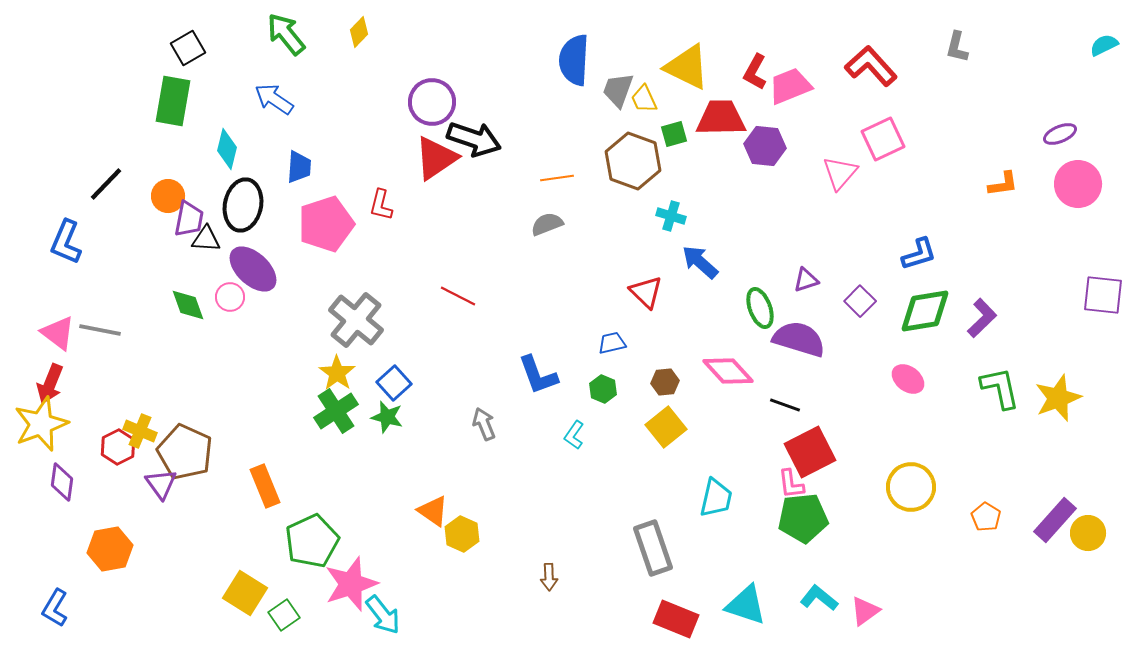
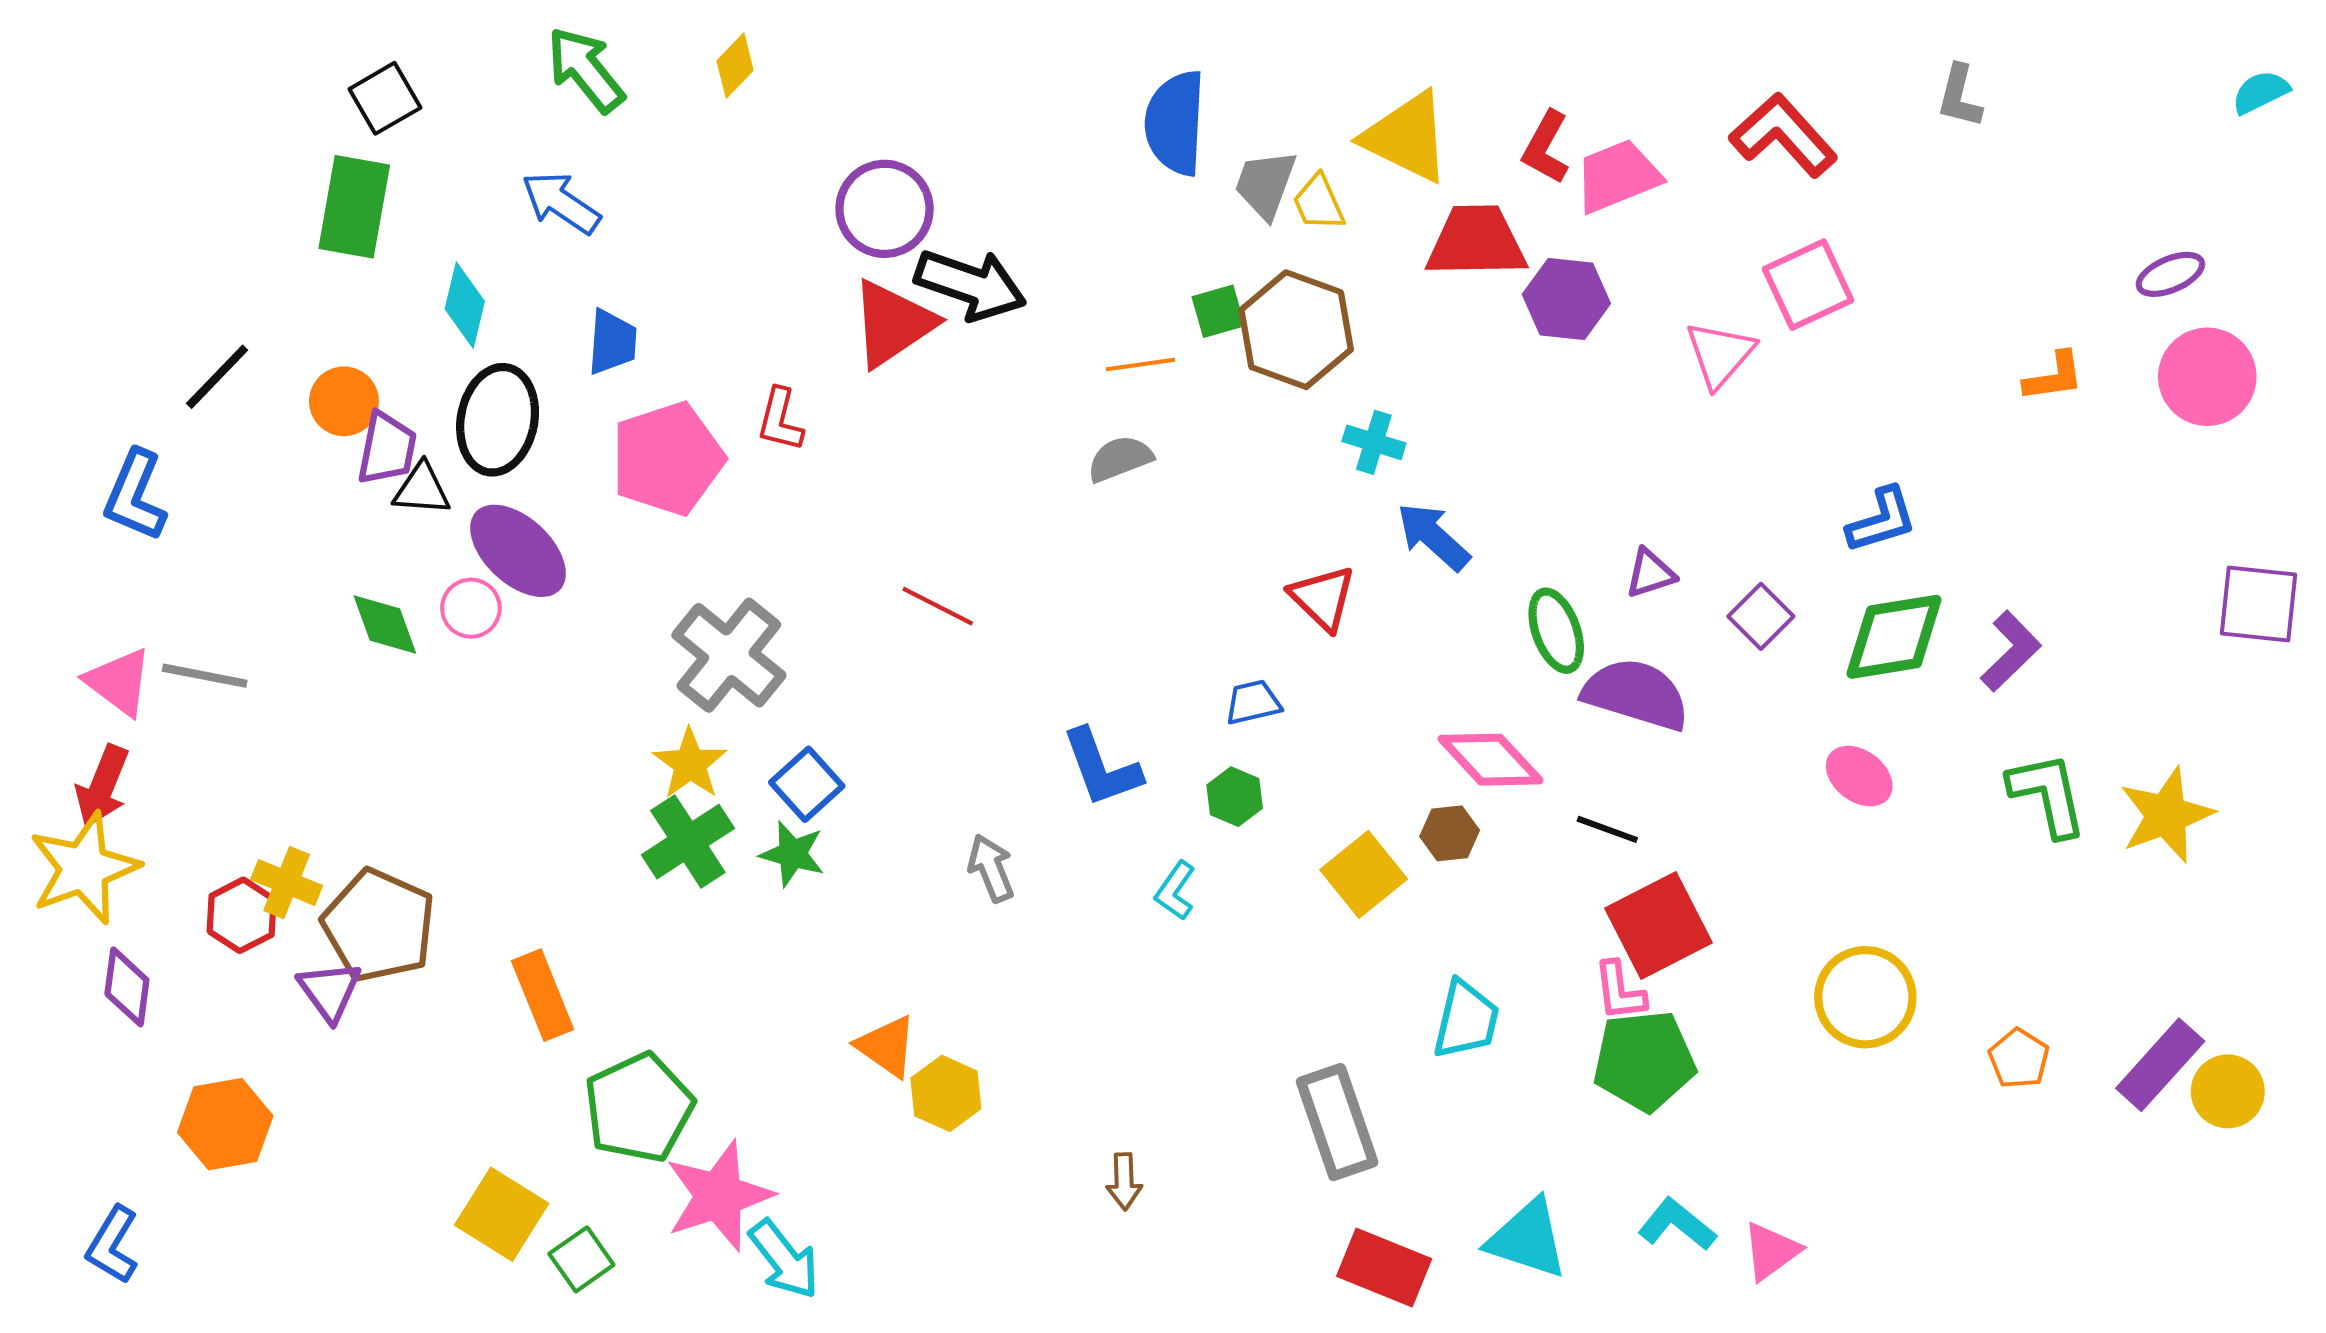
green square: (674, 134) -> (1218, 311), moved
brown hexagon: (665, 382) -> (1450, 833), moved

